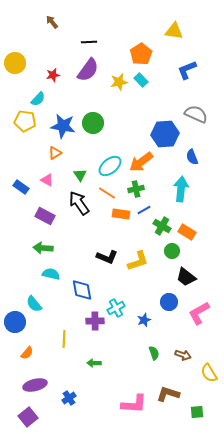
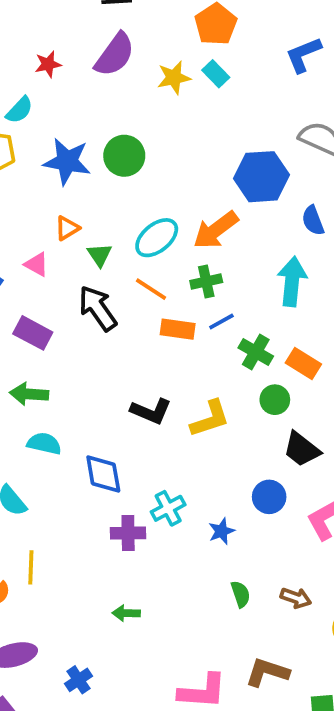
orange triangle: (55, 153) -> (67, 228), moved
yellow line: (64, 339) -> (31, 567), moved

